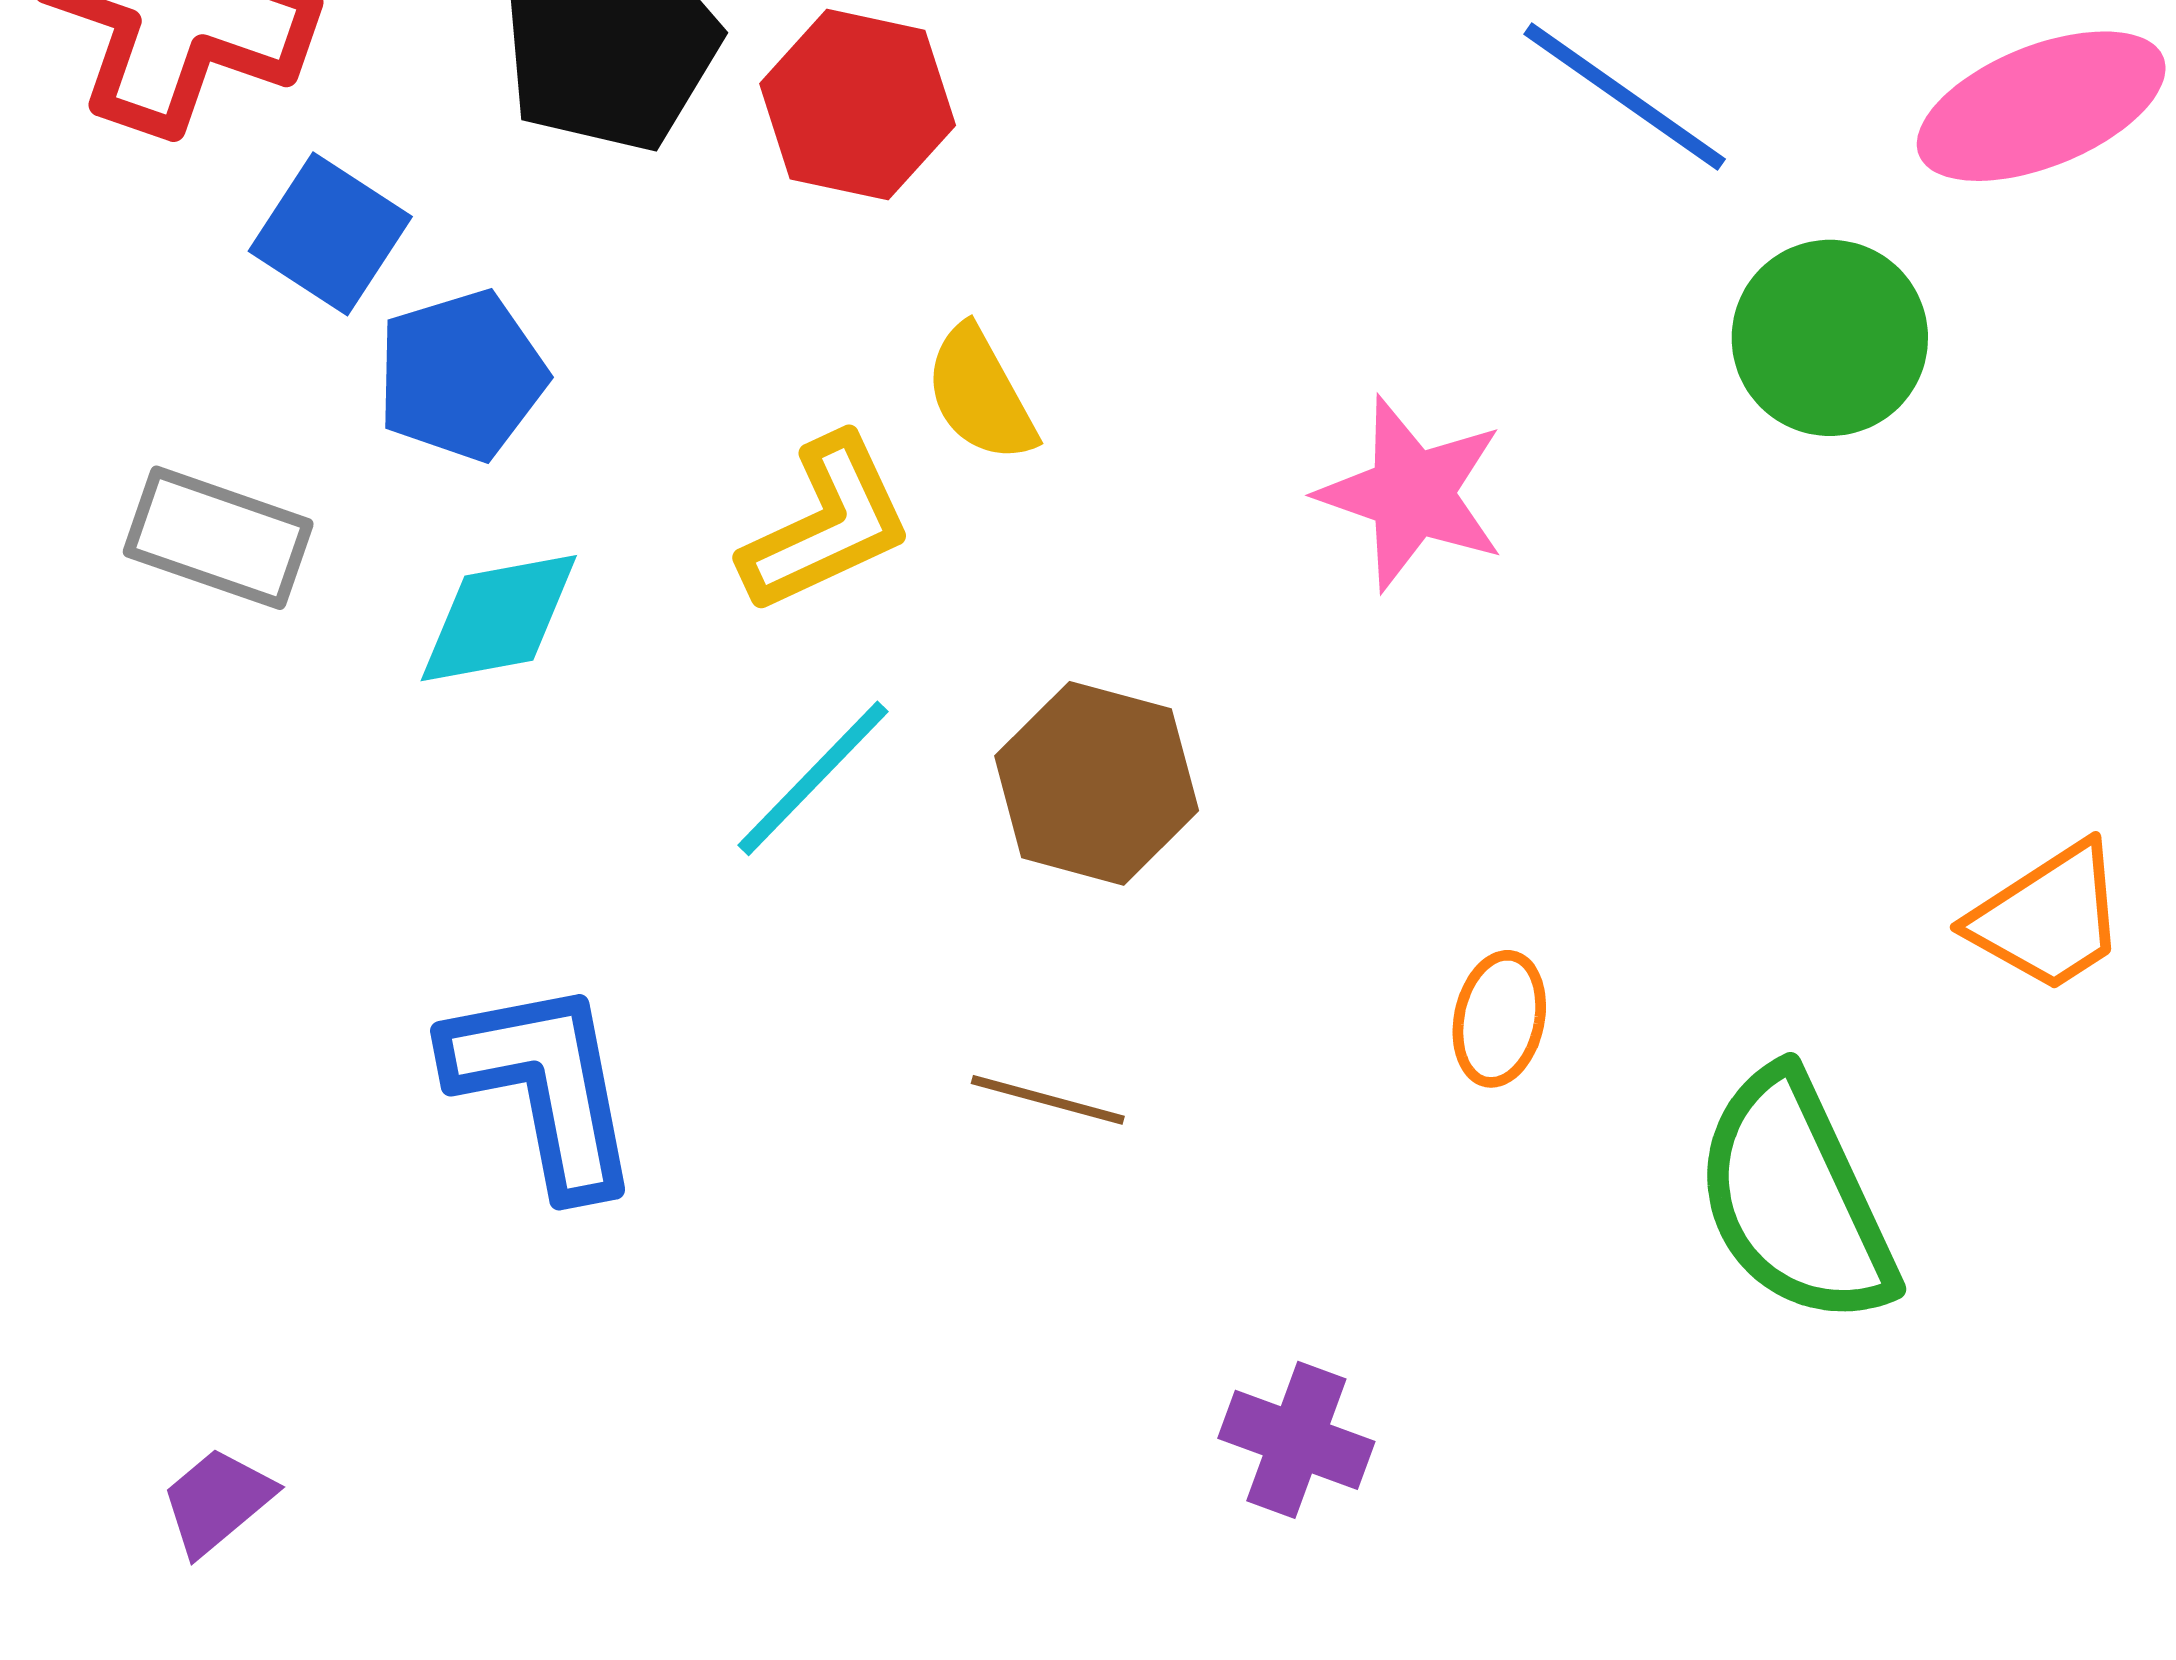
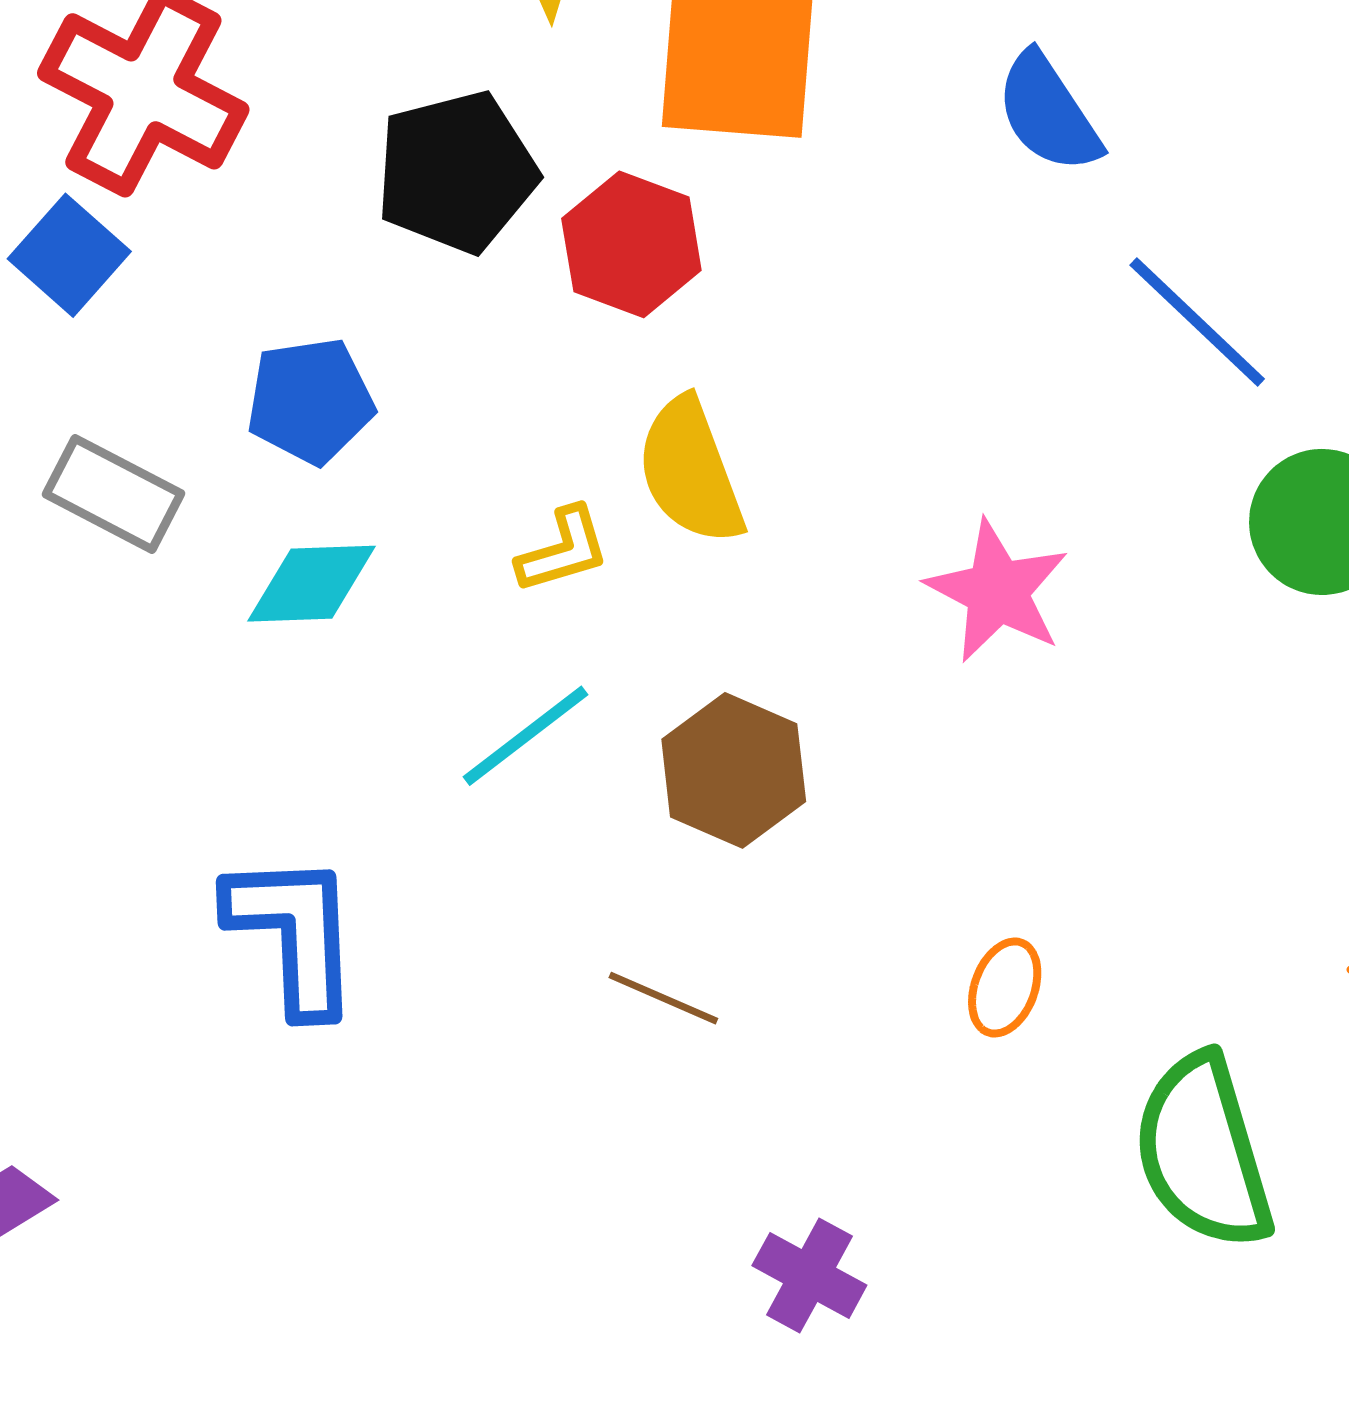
blue square: (330, 234) -> (69, 255), moved
yellow semicircle: (980, 394) -> (690, 471), size x1.4
yellow L-shape: (827, 524) -> (563, 550), size x0.7

